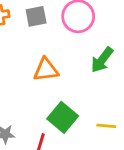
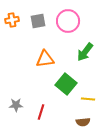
green square: (63, 117) -> (66, 84), moved

